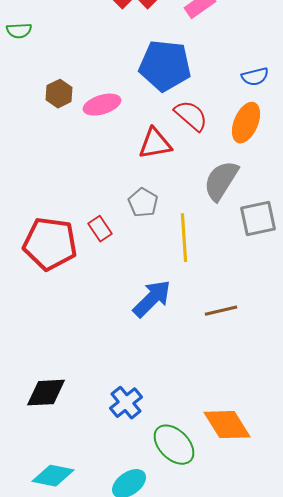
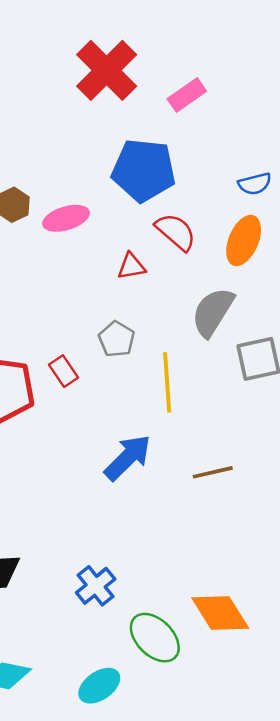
red triangle: (155, 144) -> (131, 266), size x0.7

